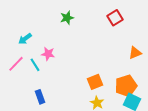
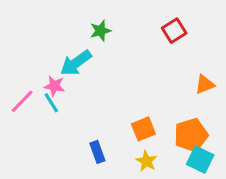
cyan arrow: (25, 39) -> (76, 63), moved, size x1.5
pink star: (48, 54) -> (54, 86), moved
blue rectangle: (40, 97) -> (97, 152), moved

